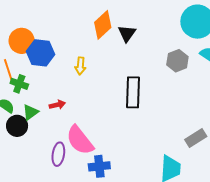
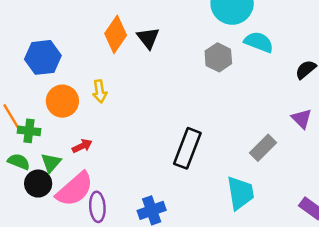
orange circle: (22, 41) -> (62, 101), moved
blue hexagon: (41, 53) -> (43, 57), moved
black rectangle: (133, 92) -> (187, 148), moved, turned 32
pink semicircle: (80, 140) -> (75, 189), moved, turned -80

